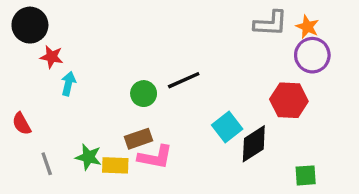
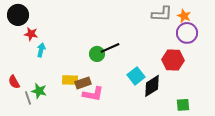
green circle: (144, 94) -> (97, 54), moved
red semicircle: (22, 124) -> (14, 82), moved
green star: (88, 157) -> (39, 91), moved
yellow rectangle: (115, 165) -> (70, 80), moved

